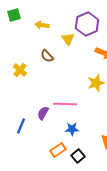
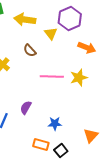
yellow arrow: (42, 25) -> (25, 20), size x1.5
pink line: (65, 104) -> (52, 77), moved
orange rectangle: (58, 150) -> (41, 145), turned 49

